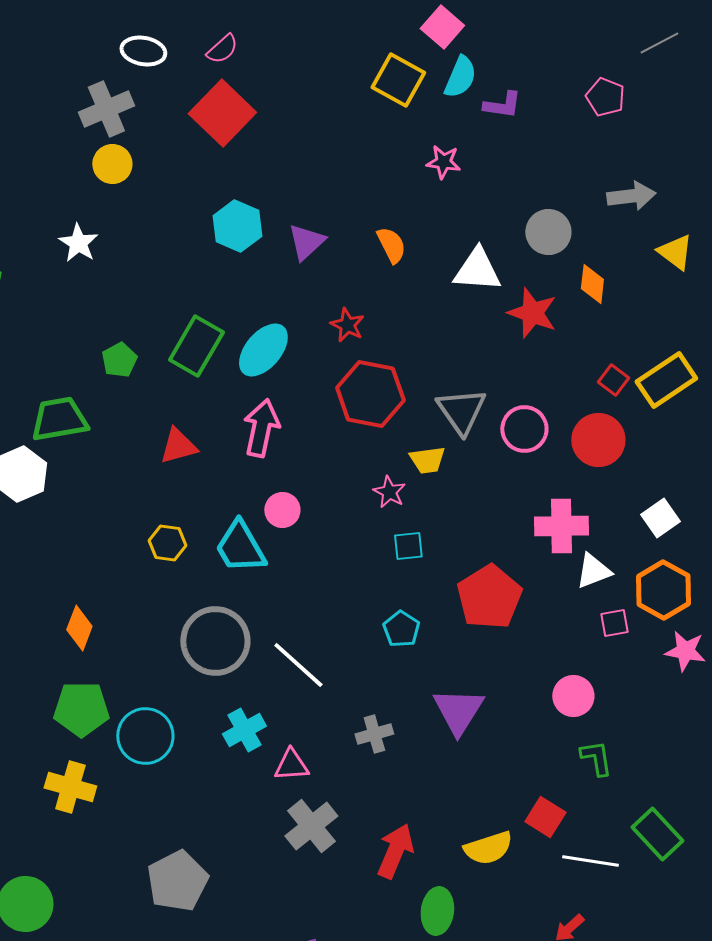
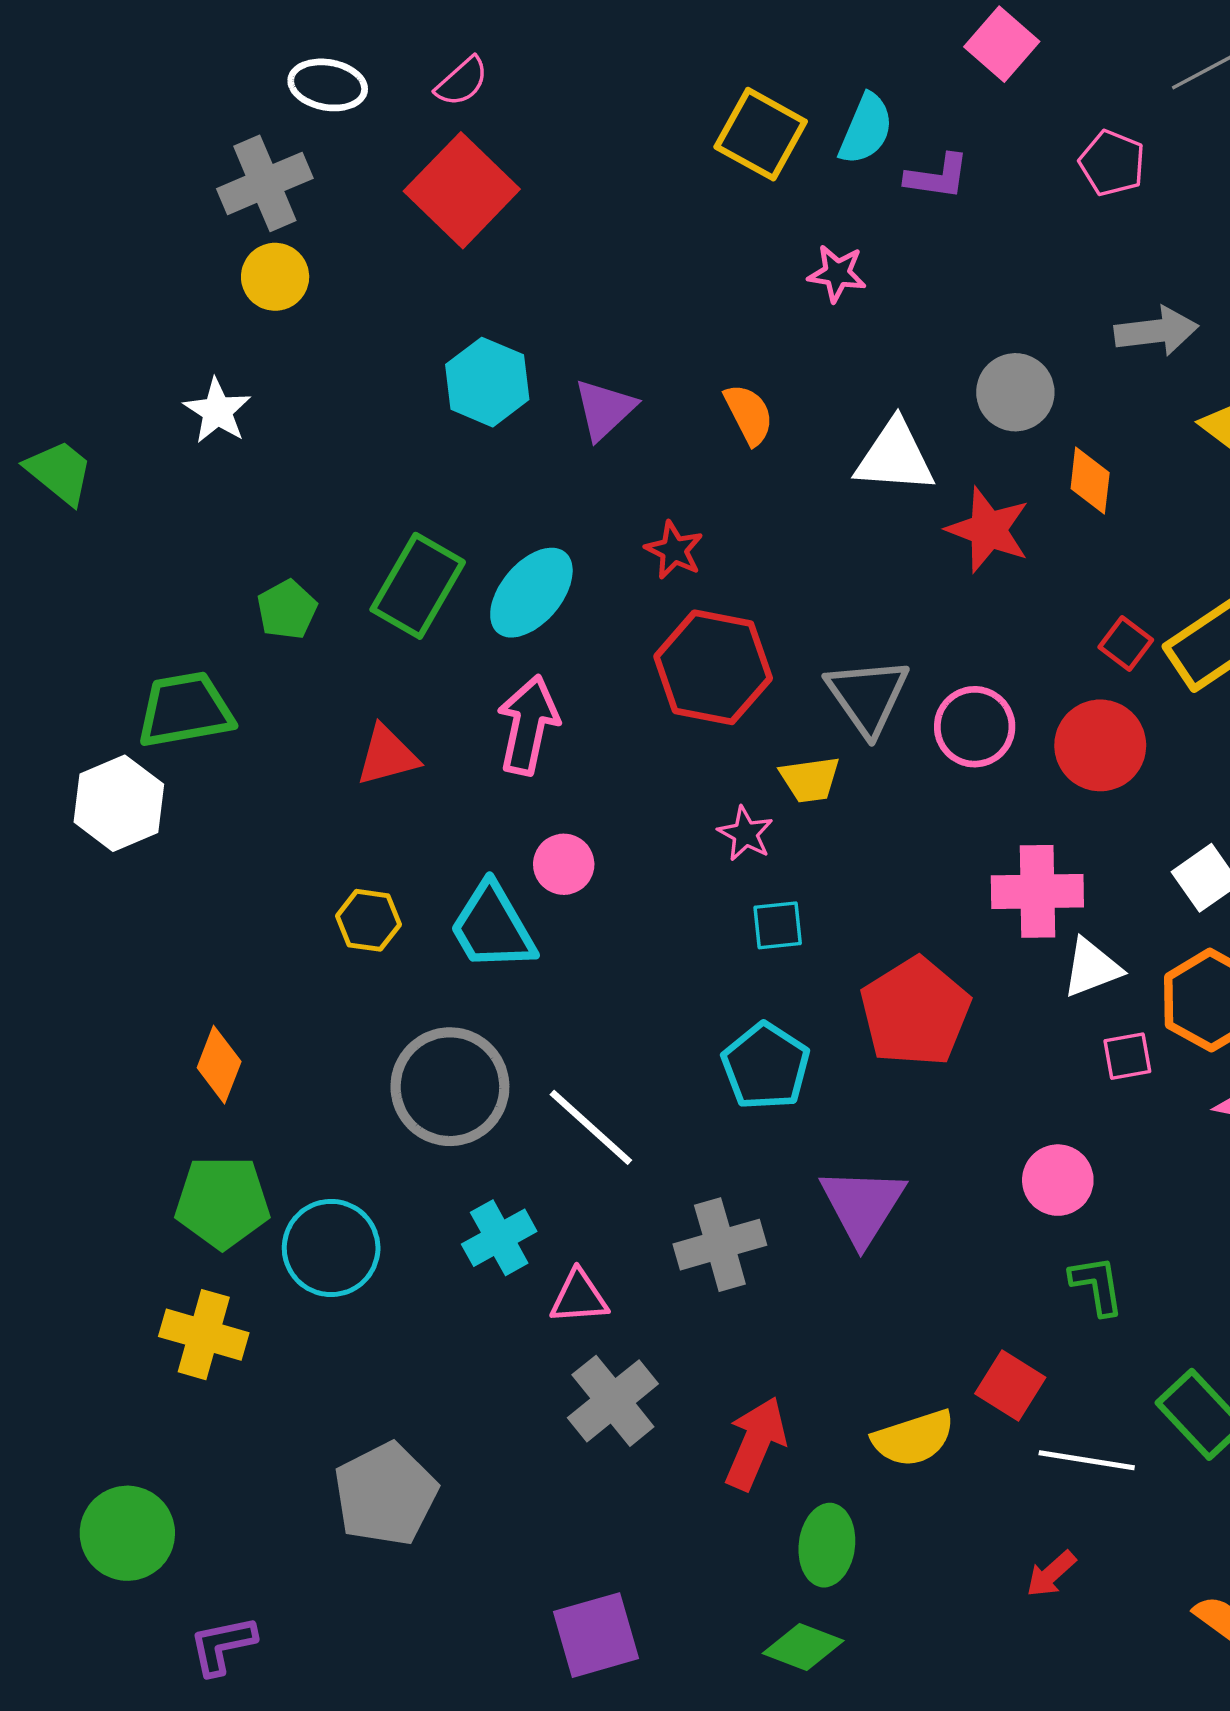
pink square: (442, 27) -> (1002, 44), moved
cyan pentagon: (401, 629) -> (766, 1066), size x1.4
gray cross: (374, 734) -> (720, 1245), size x1.4

